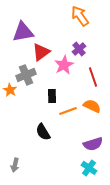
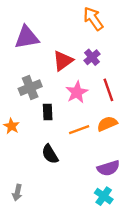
red triangle: (41, 52) -> (63, 61), moved
pink star: (64, 65) -> (77, 92), moved
orange star: (10, 90) -> (11, 126), moved
black rectangle: (52, 96) -> (48, 112), moved
orange semicircle: (92, 106) -> (107, 124), turned -48

